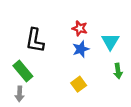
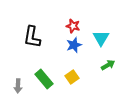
green rectangle: (23, 71) -> (44, 79), moved
green arrow: (118, 71) -> (108, 65), turned -112

